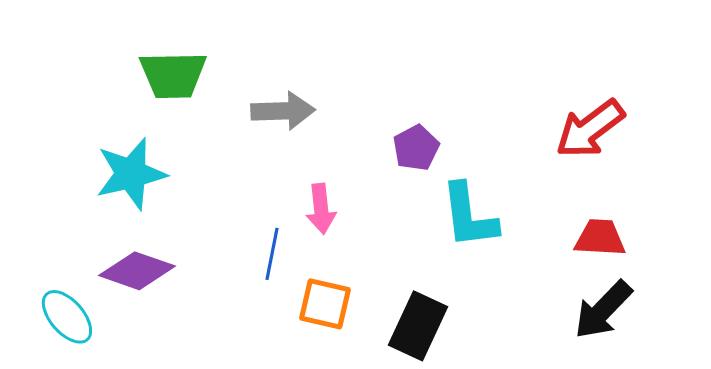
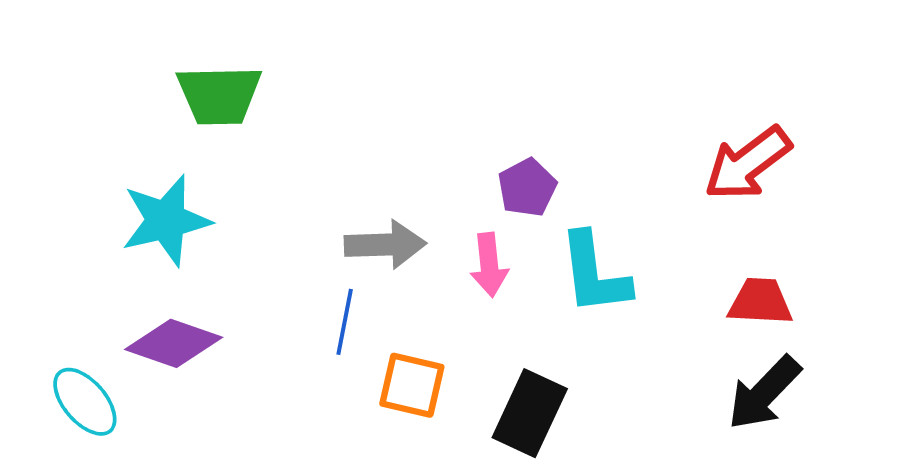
gray arrow: (283, 111) -> (385, 245), moved
pink arrow: (321, 209) -> (489, 265), moved

